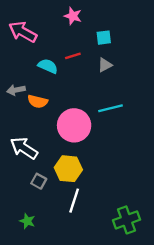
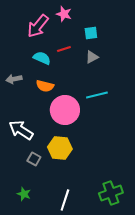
pink arrow: (23, 32) -> (38, 26), moved, turned -80
orange semicircle: (38, 101) -> (45, 86), moved
white line: (74, 201) -> (65, 200), moved

